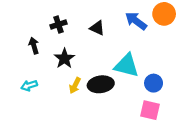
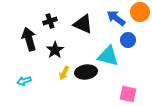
black triangle: (97, 28) -> (83, 24), size x1.5
black arrow: (34, 46) -> (29, 39), size x1.6
blue circle: (154, 83) -> (128, 40), moved
cyan arrow: (29, 85) -> (24, 81), moved

